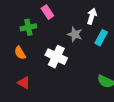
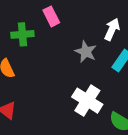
white cross: (56, 57) -> (87, 101), moved

